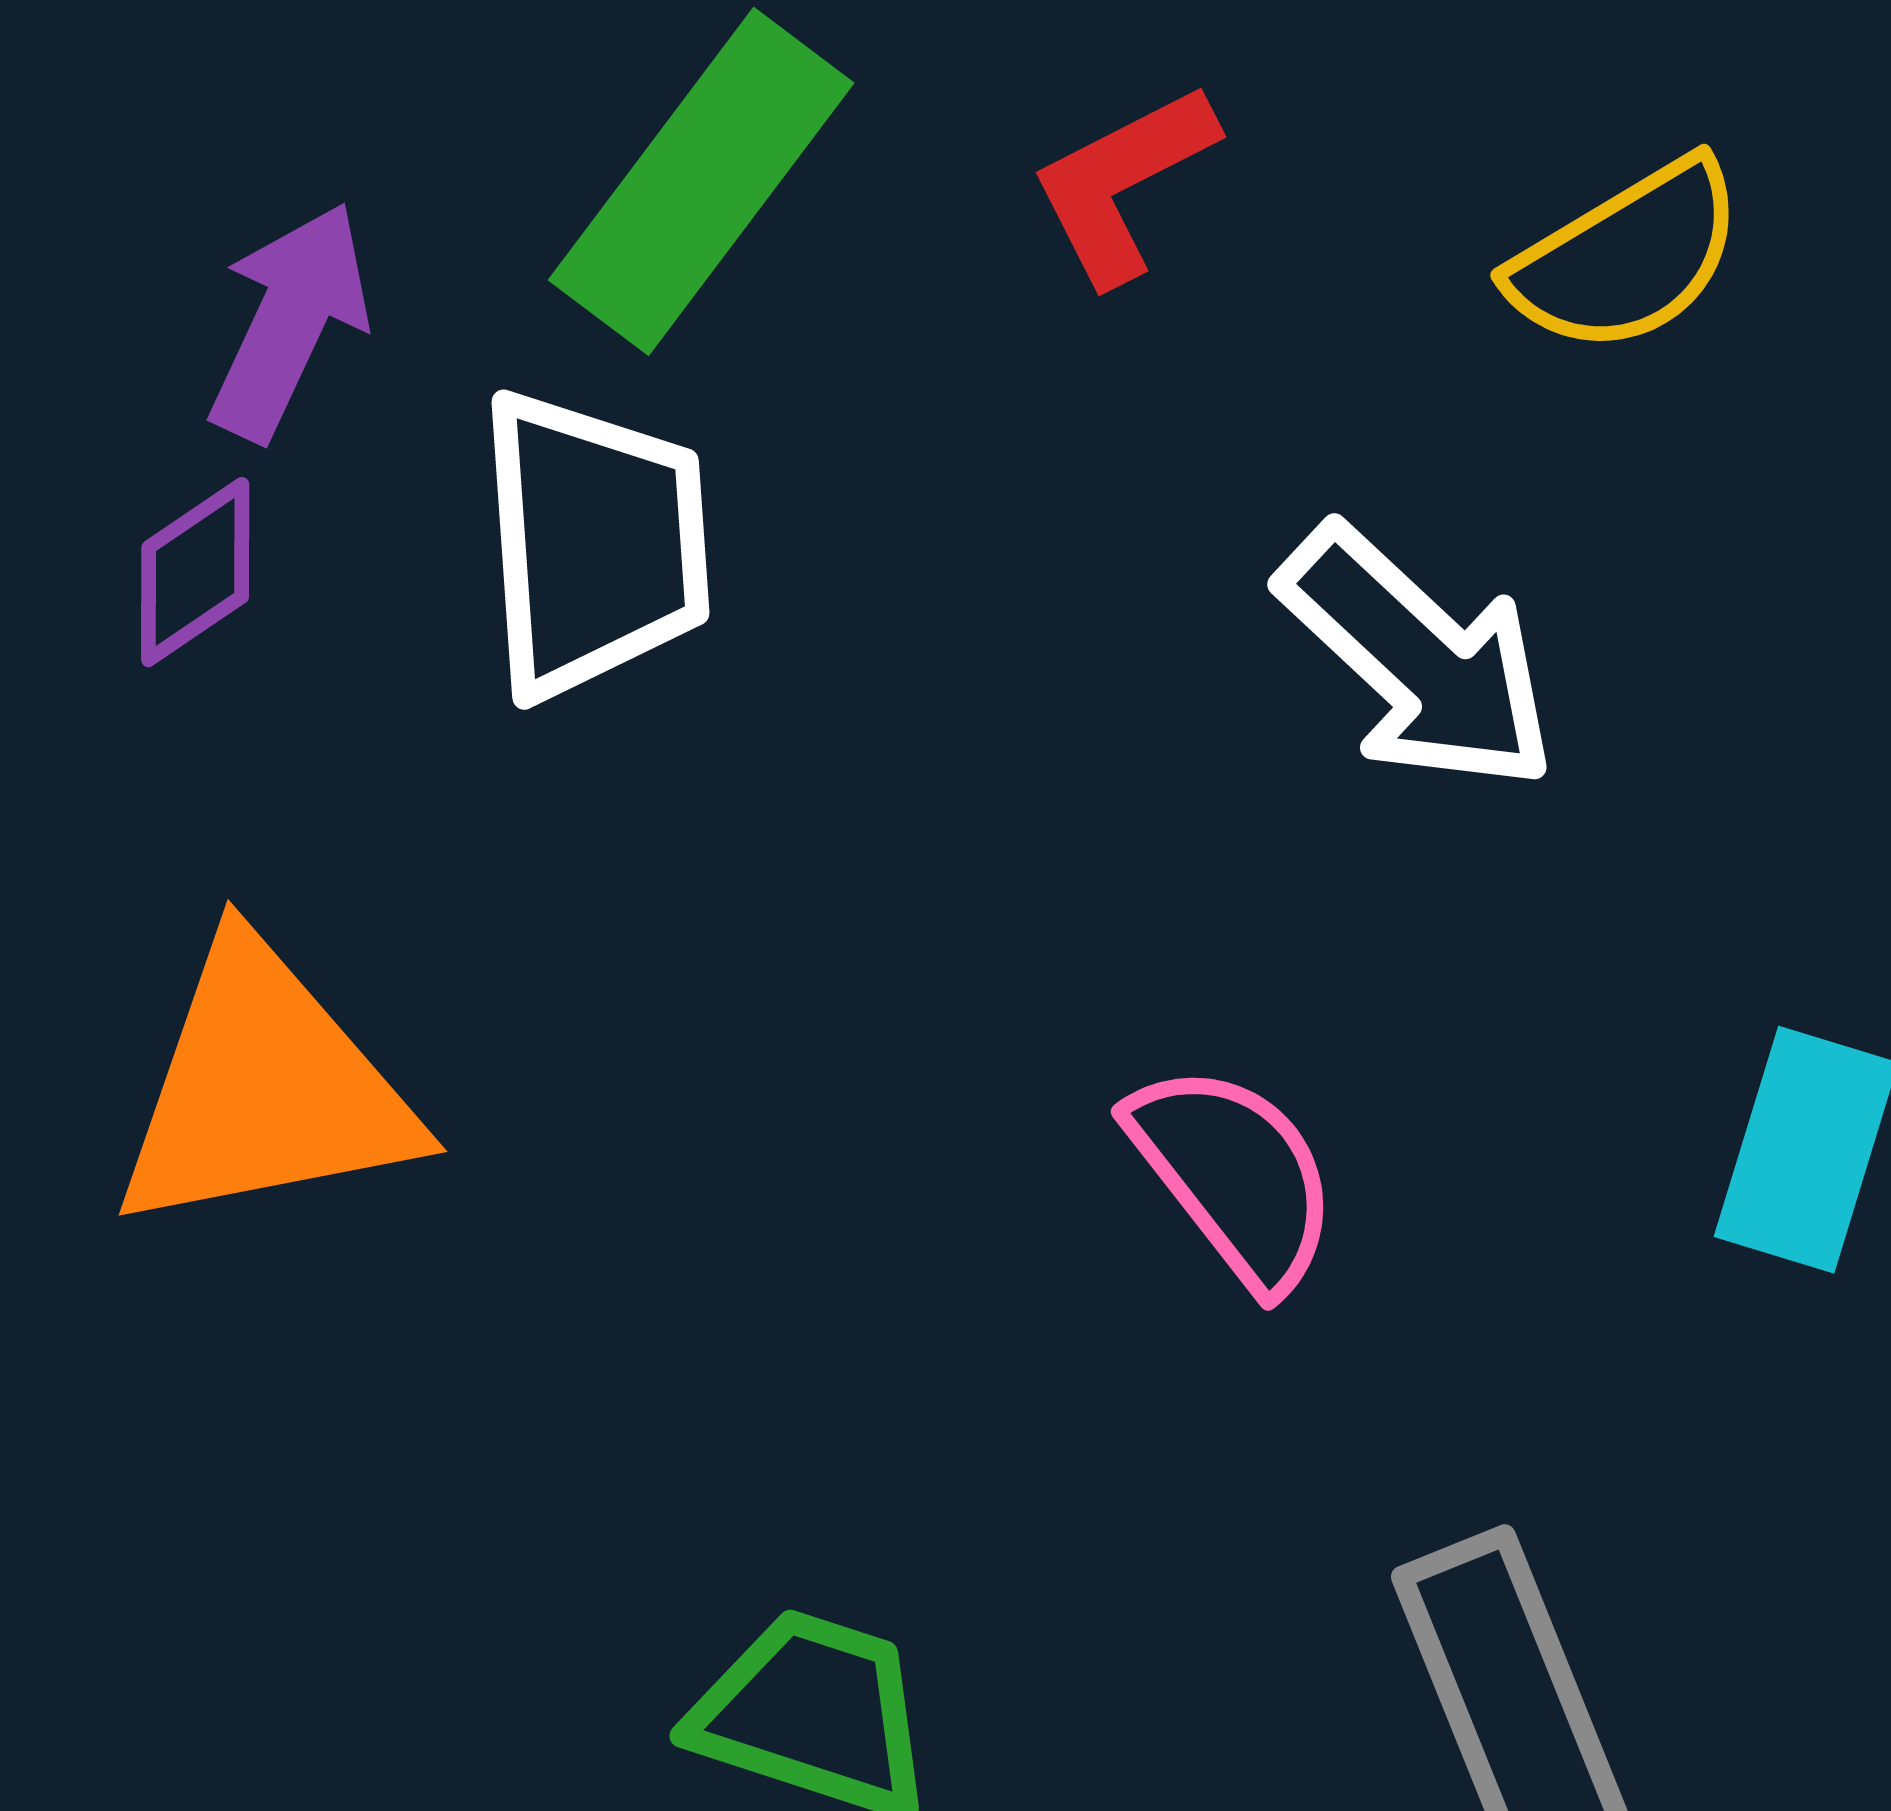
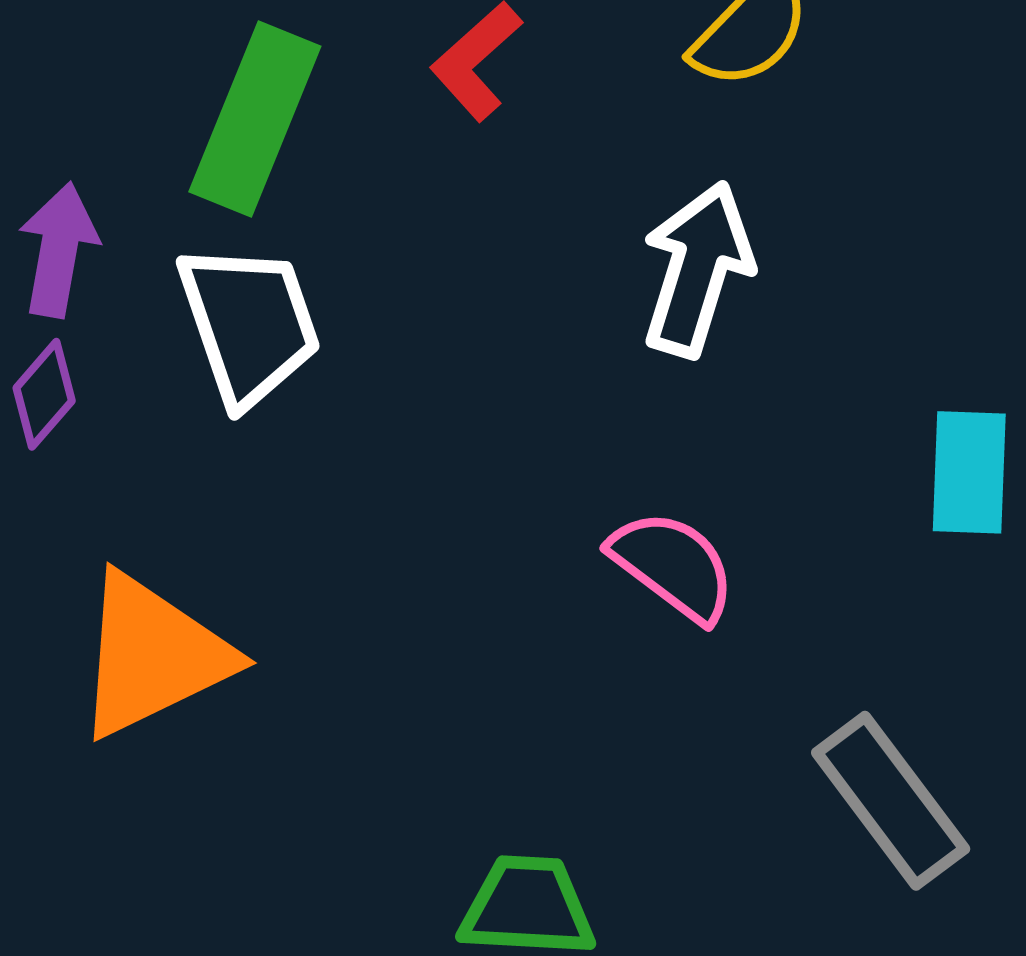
white arrow: (1418, 659) -> (697, 269), turned -101

